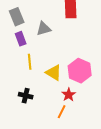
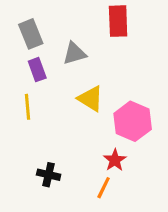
yellow line: (30, 62) -> (27, 107), moved
yellow triangle: (54, 73) -> (91, 99), moved
black cross: (26, 96) -> (49, 175), moved

